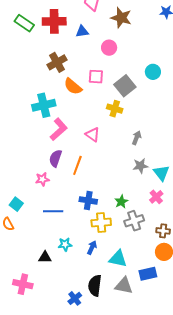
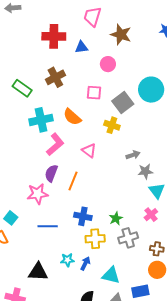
green rectangle: (24, 23) -> (22, 88), moved
cyan circle: (153, 72) -> (151, 90), size x1.6
orange semicircle: (73, 86) -> (72, 117), moved
gray arrow: (137, 138) -> (133, 155), turned 48
gray star: (140, 166) -> (145, 171), moved
pink star: (42, 179) -> (38, 194), size x1.5
cyan star: (65, 244) -> (67, 260), moved
black triangle: (45, 257) -> (38, 272), size x1.5

